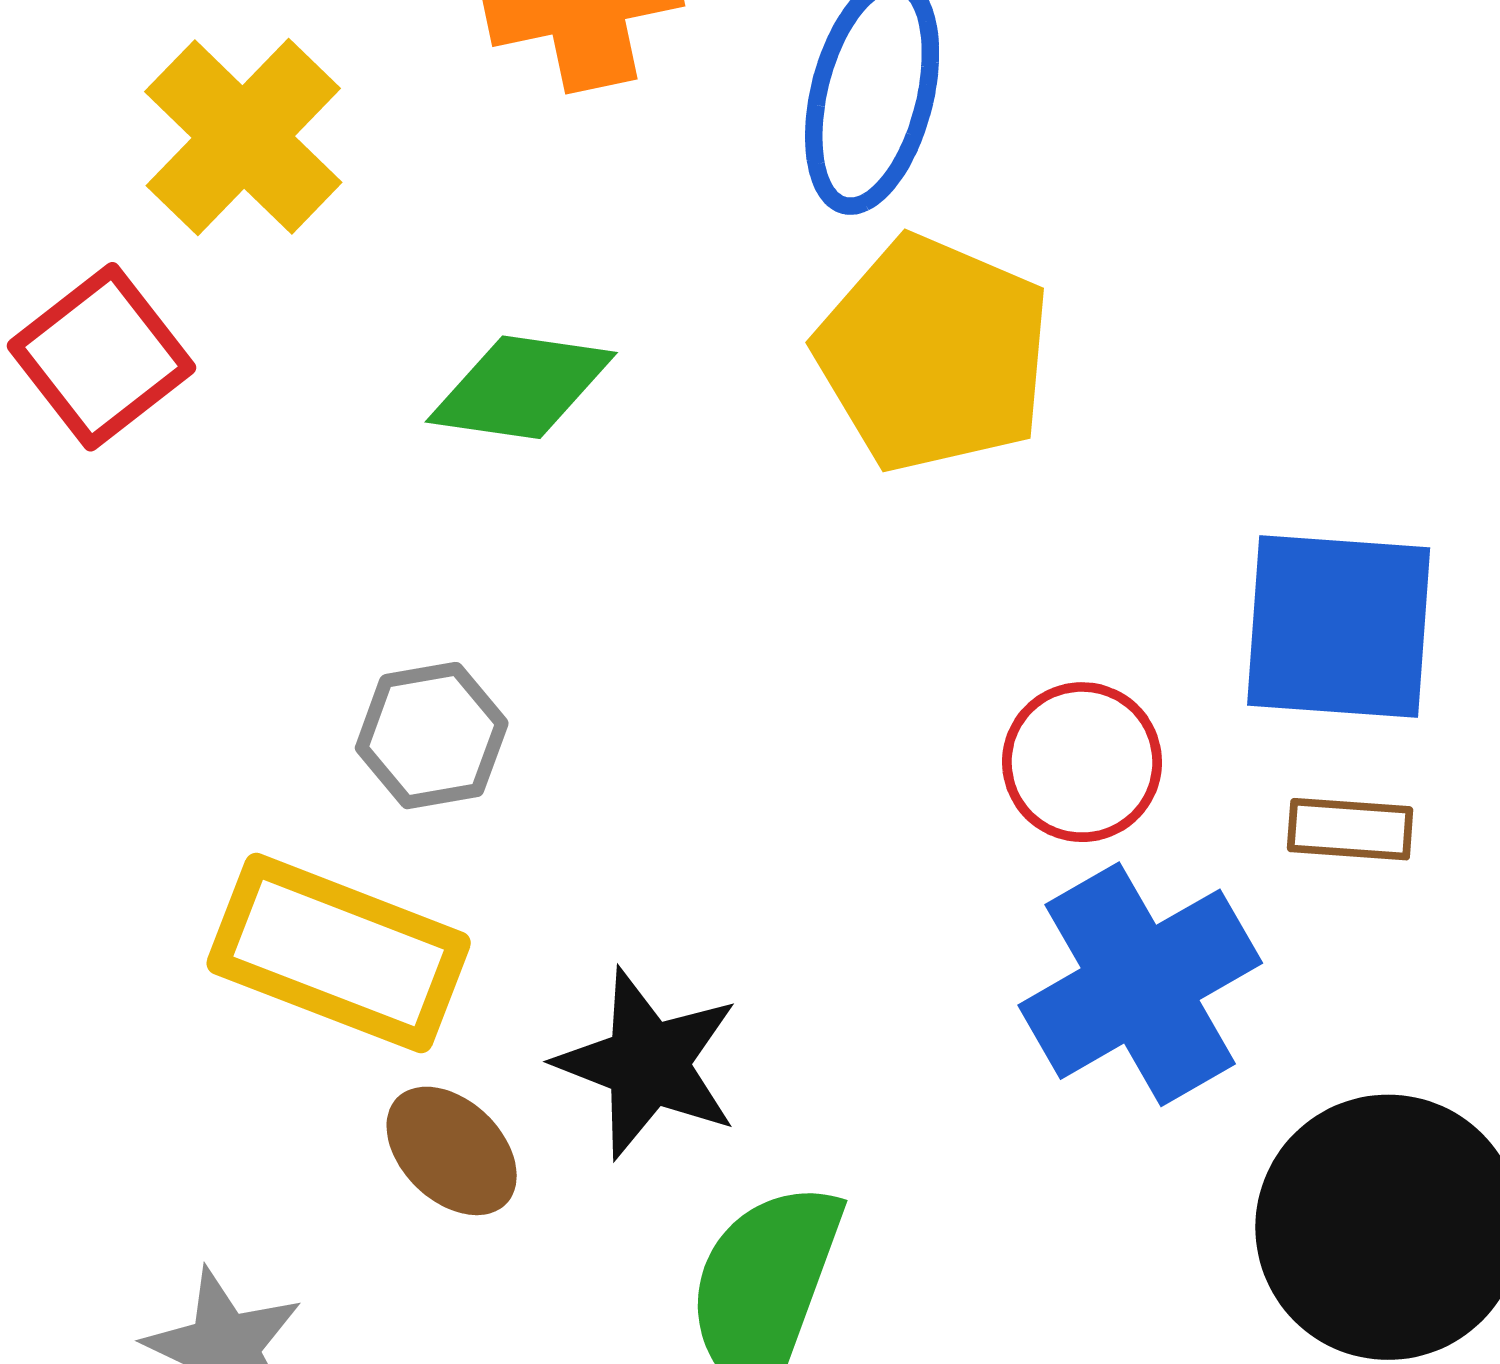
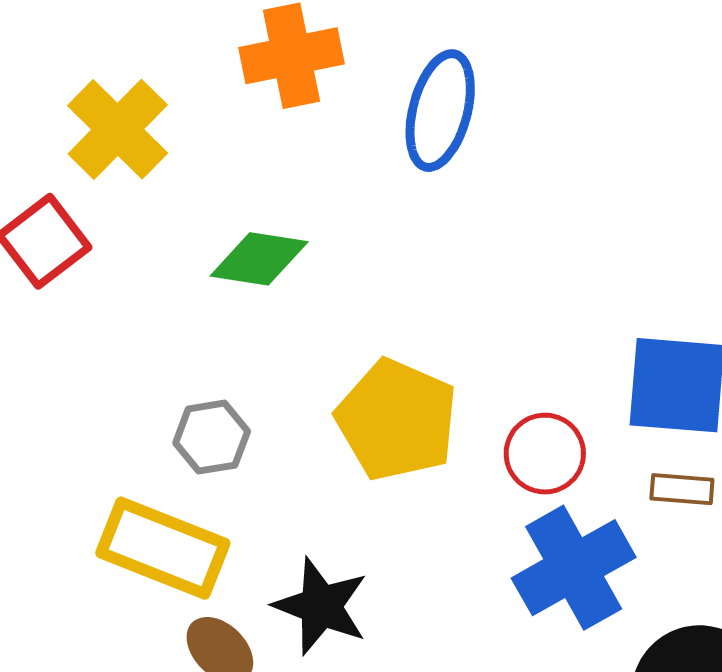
yellow pentagon: (933, 354) -> (397, 420), moved

